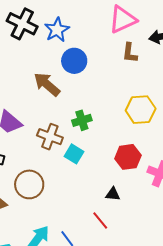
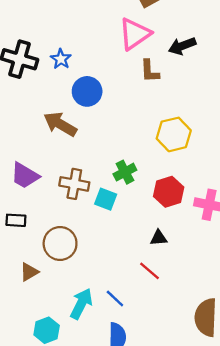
blue star: (57, 30) -> (61, 59), size x0.7
green cross: (82, 120) -> (125, 172), moved

